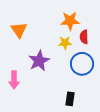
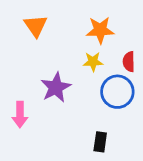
orange triangle: (19, 30) -> (36, 26), moved
red semicircle: (84, 37) -> (129, 62), moved

